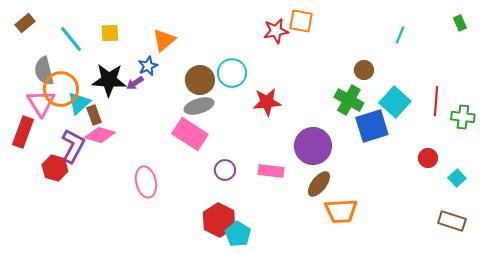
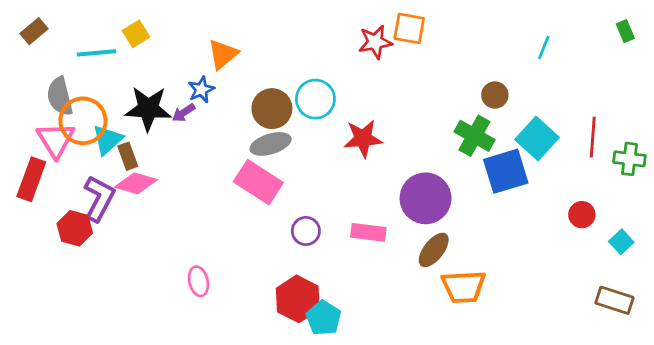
yellow square: (110, 33) -> (136, 34), moved, turned -30
cyan line: (71, 39) -> (97, 53), turned -56
pink ellipse: (146, 182) -> (198, 281), moved, size x0.7

